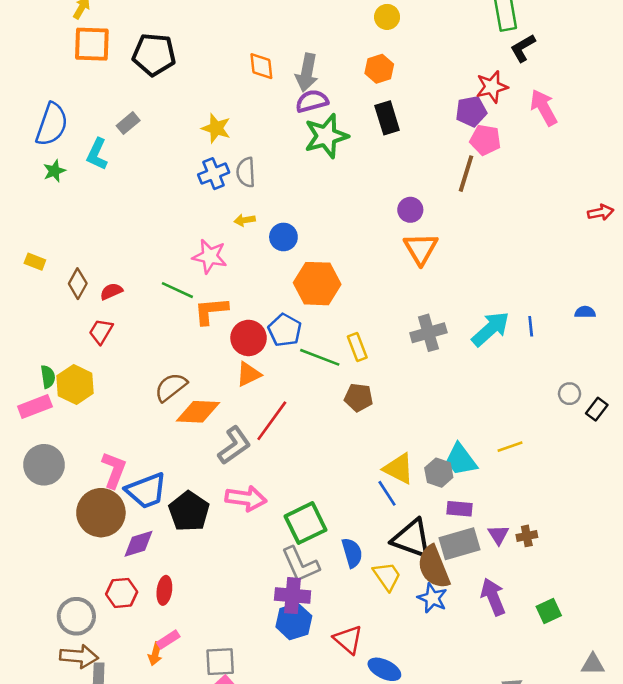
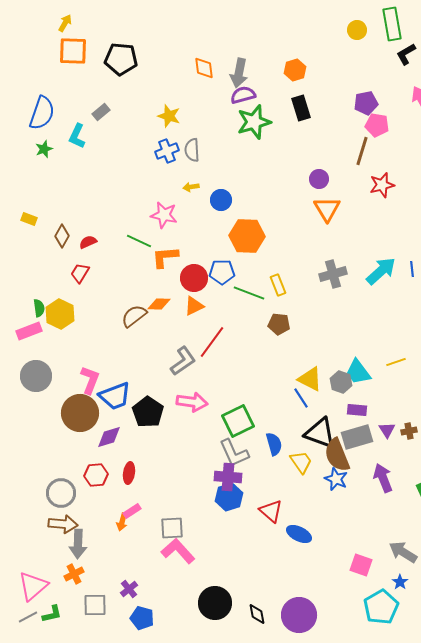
yellow circle: (387, 17) -> (357, 30), moved
red star: (492, 87) -> (382, 185), moved
blue pentagon: (285, 330) -> (222, 272), turned -30
orange diamond: (198, 412) -> (159, 304), moved, size x0.7

